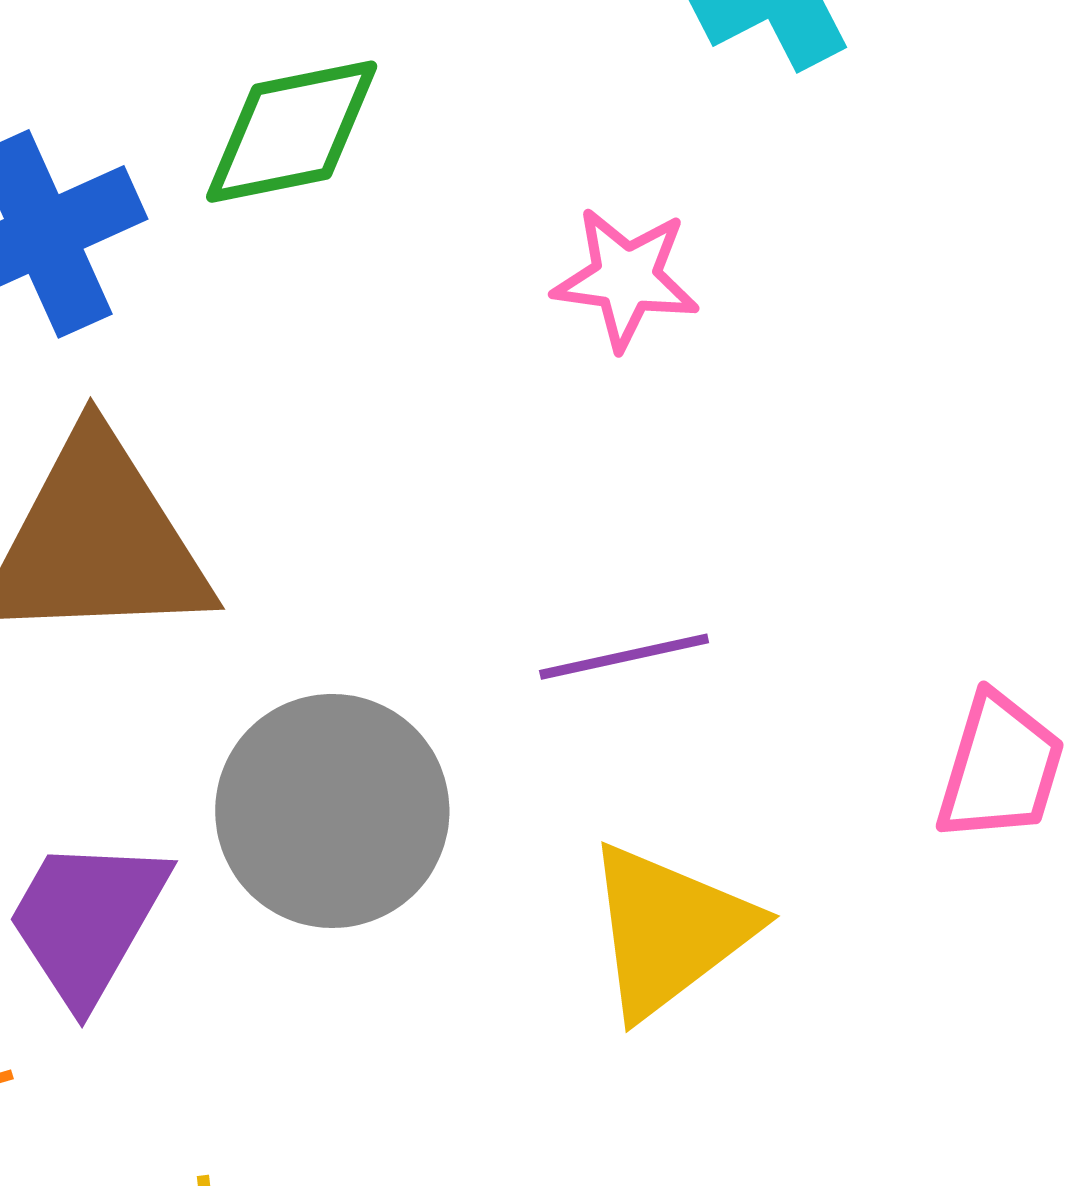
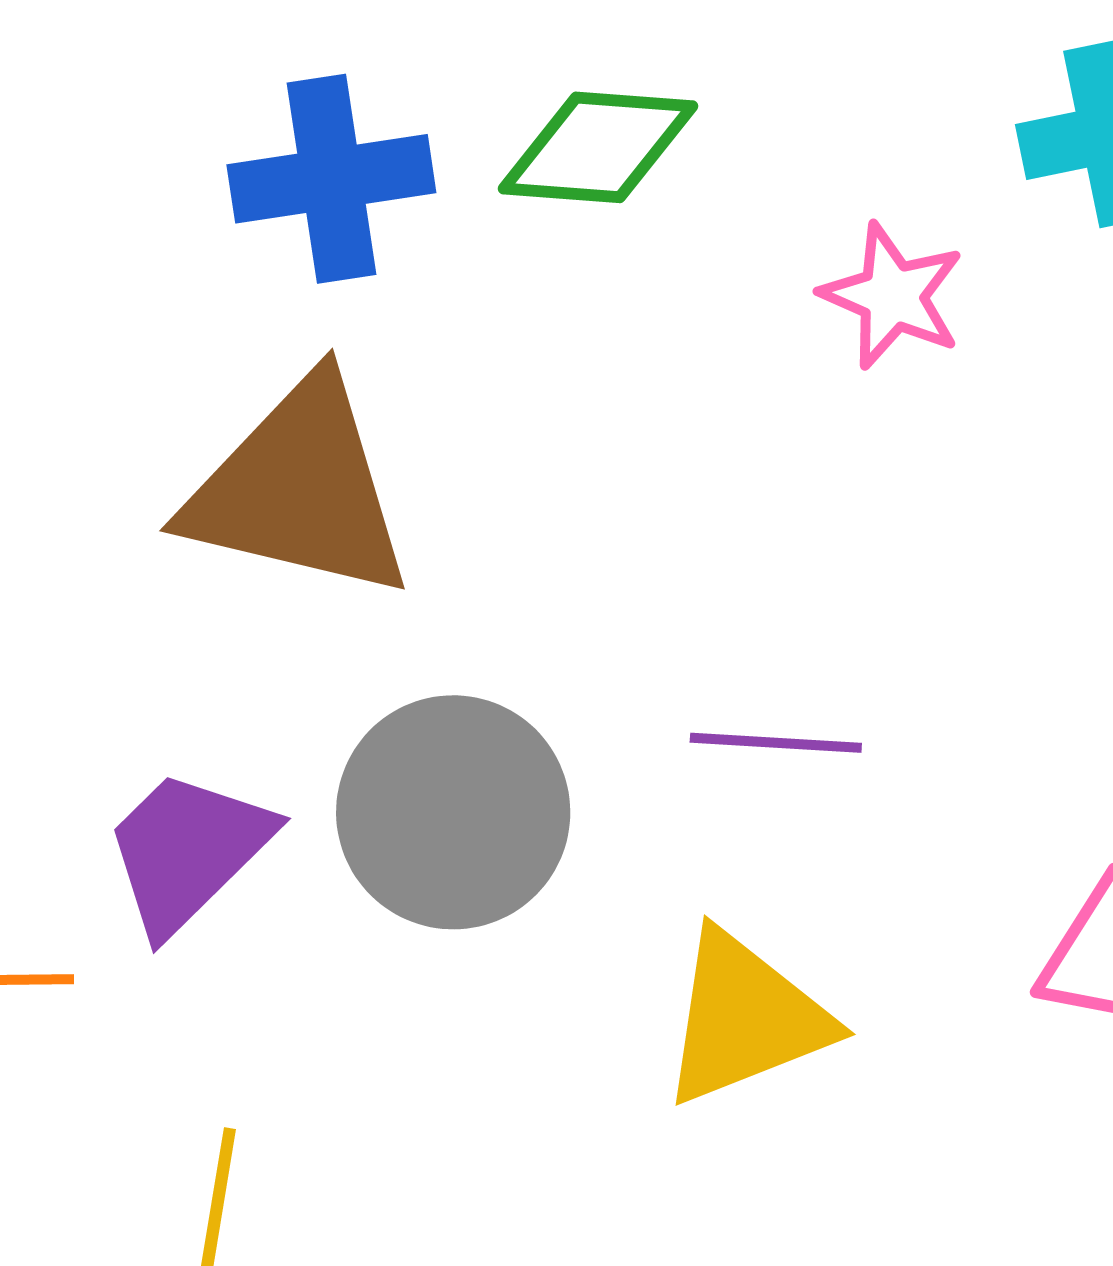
pink star: (626, 278) -> (892, 296), moved

